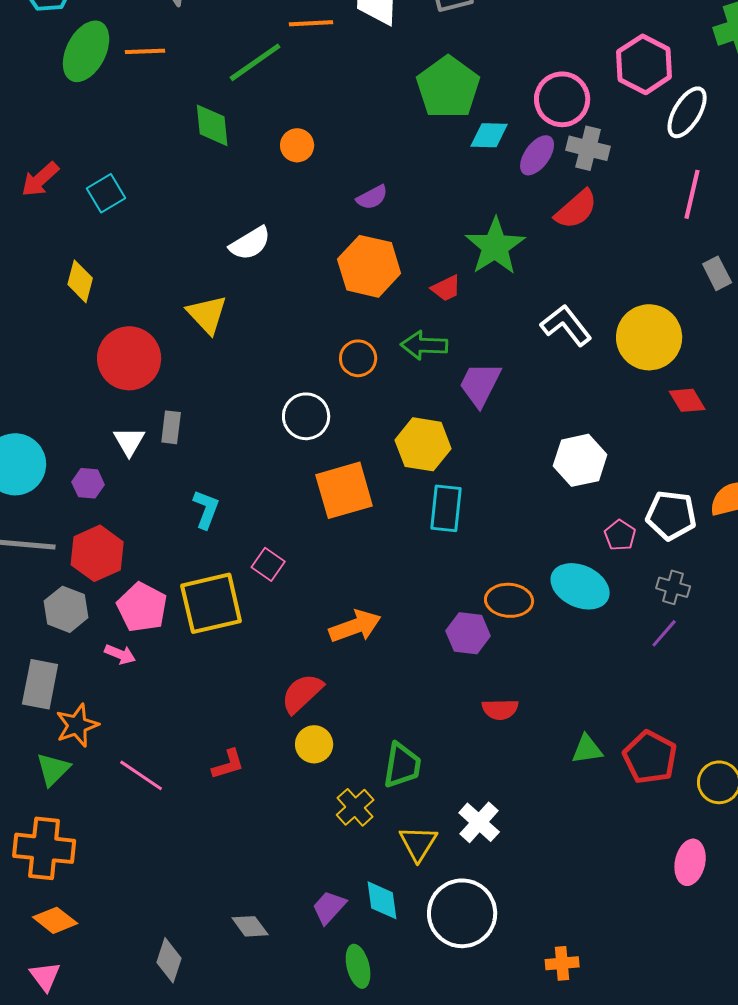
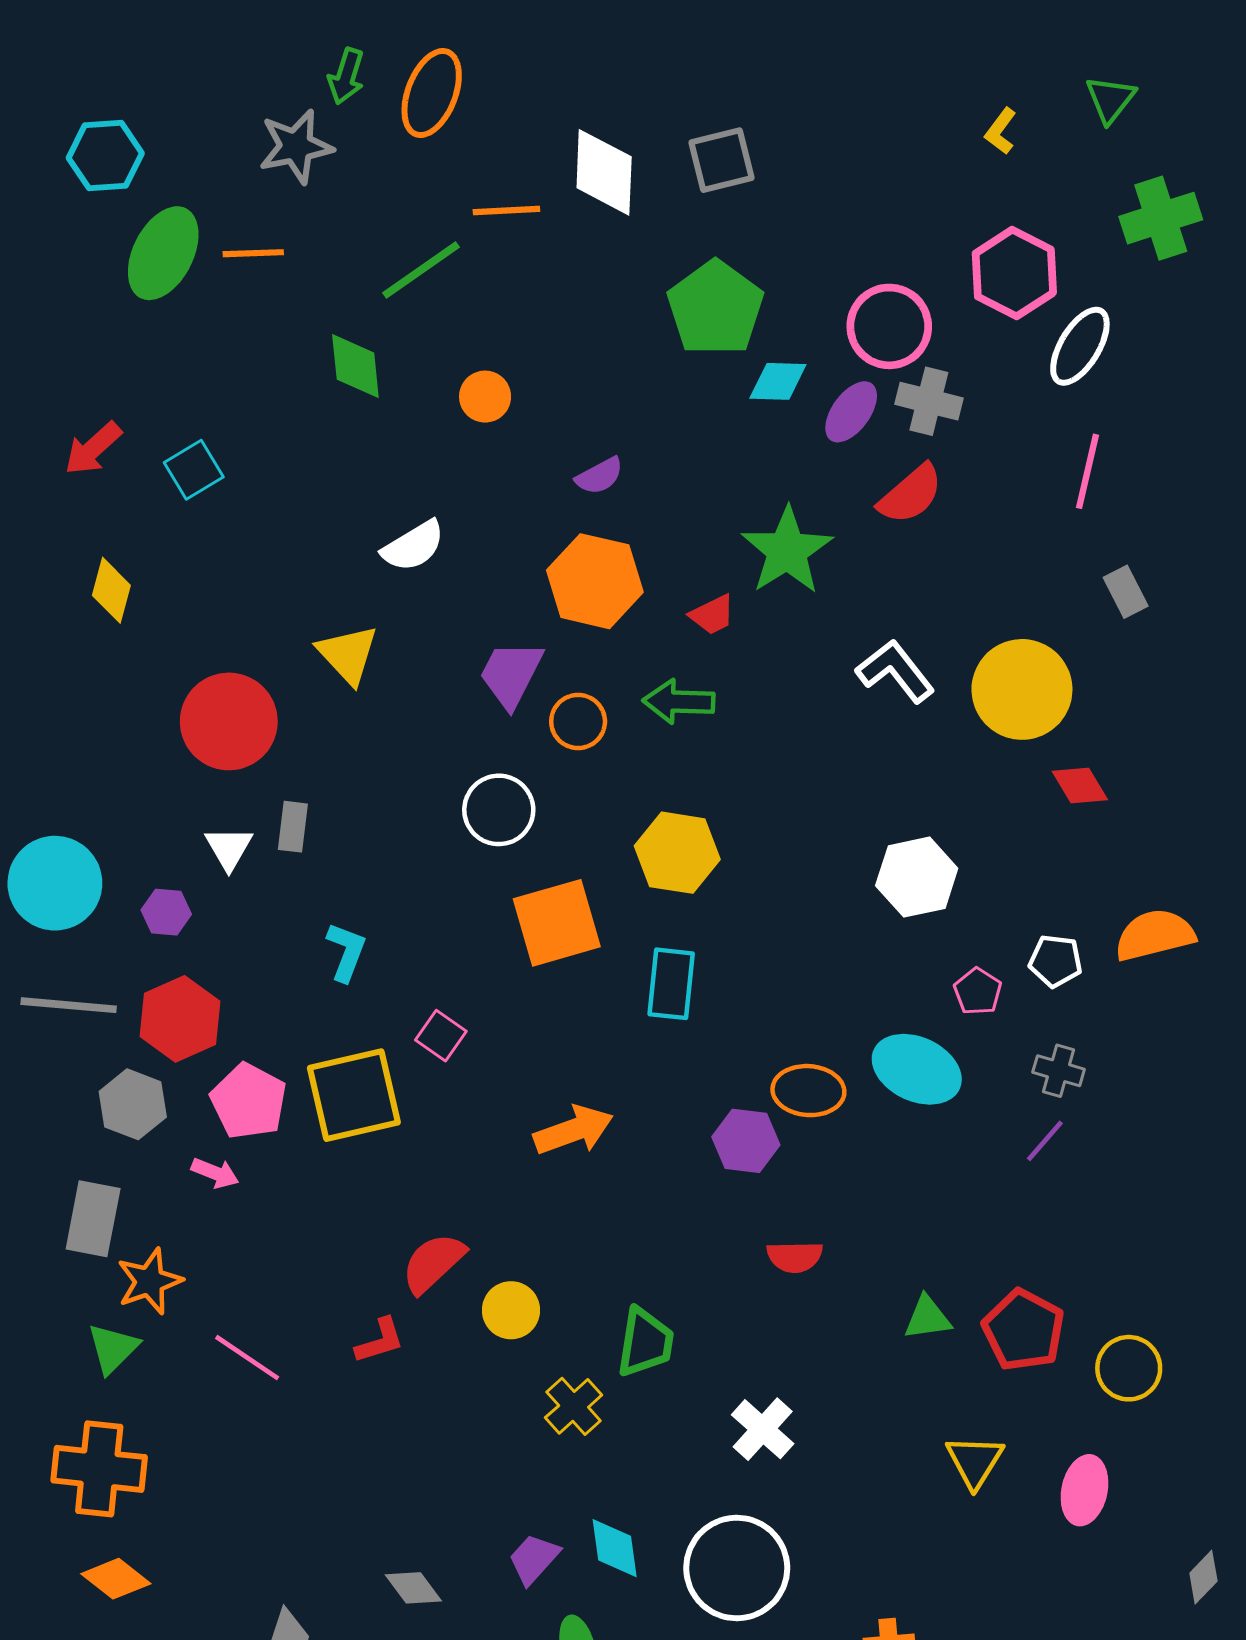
yellow diamond: (80, 281) -> (111, 590), moved
purple trapezoid: (480, 384) -> (511, 674), moved
cyan rectangle: (446, 508) -> (671, 984), moved
white pentagon: (671, 515) -> (1056, 961), size x0.7
red semicircle: (302, 693) -> (433, 1263), moved
yellow triangle: (418, 843) -> (975, 1461), moved

